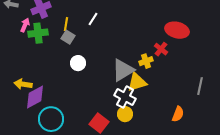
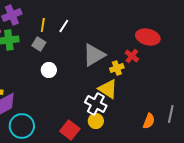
yellow line: (66, 24) -> (43, 25), moved
gray triangle: (123, 70) -> (94, 55), moved
yellow triangle: (137, 82) -> (108, 89), turned 50
gray line: (200, 86) -> (171, 114), moved

